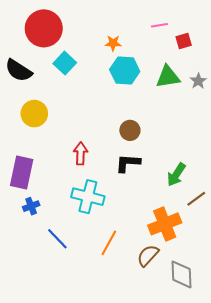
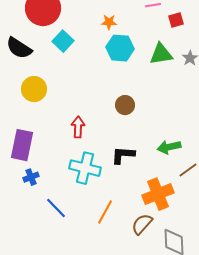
black L-shape: (128, 163) -> (123, 155), moved
green arrow: (176, 175) -> (169, 147), turned 45

